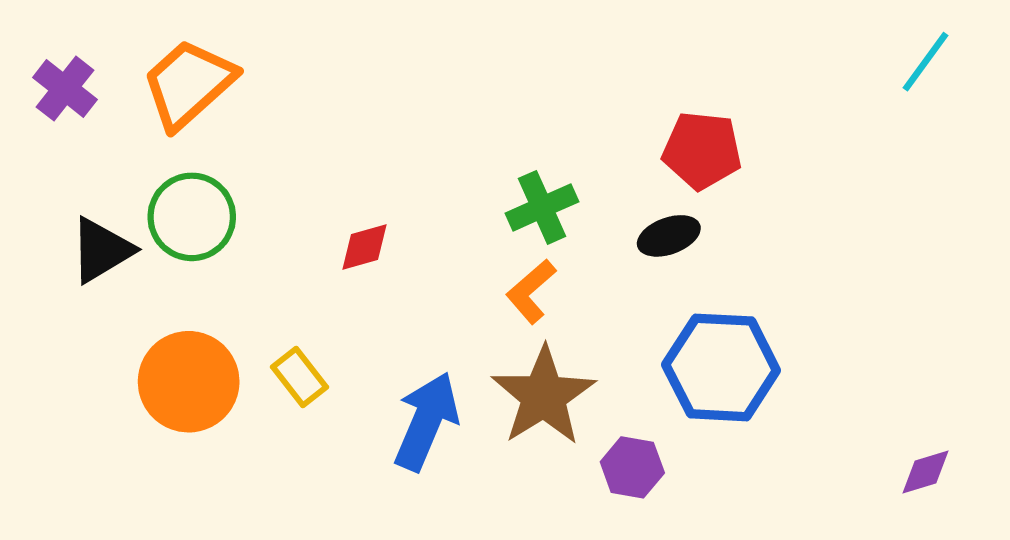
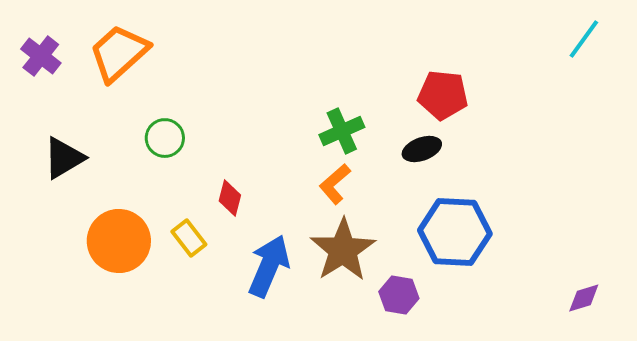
green circle: (192, 217) -> (165, 138), moved, size x0.7
red diamond: (365, 247) -> (230, 198), moved, turned -60

